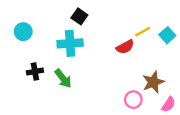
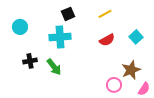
black square: (79, 16) -> (68, 14), turned 32
yellow line: (143, 32) -> (105, 14), moved
cyan square: (167, 35) -> (136, 37), moved

